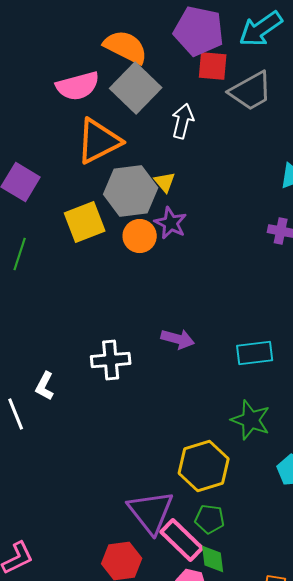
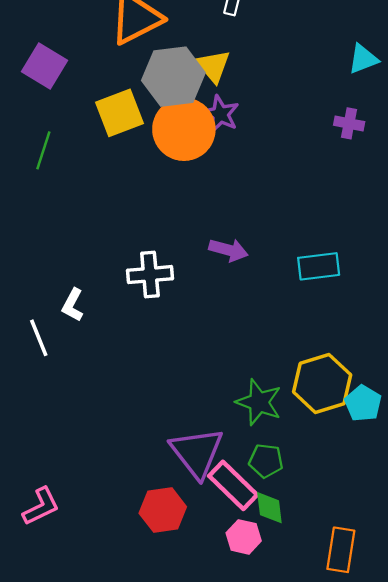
yellow triangle: (165, 182) -> (213, 66), size x1.4
orange circle: (140, 236) -> (184, 129), size x1.6
green star: (251, 420) -> (259, 402), moved
yellow hexagon: (204, 466) -> (322, 383), moved

